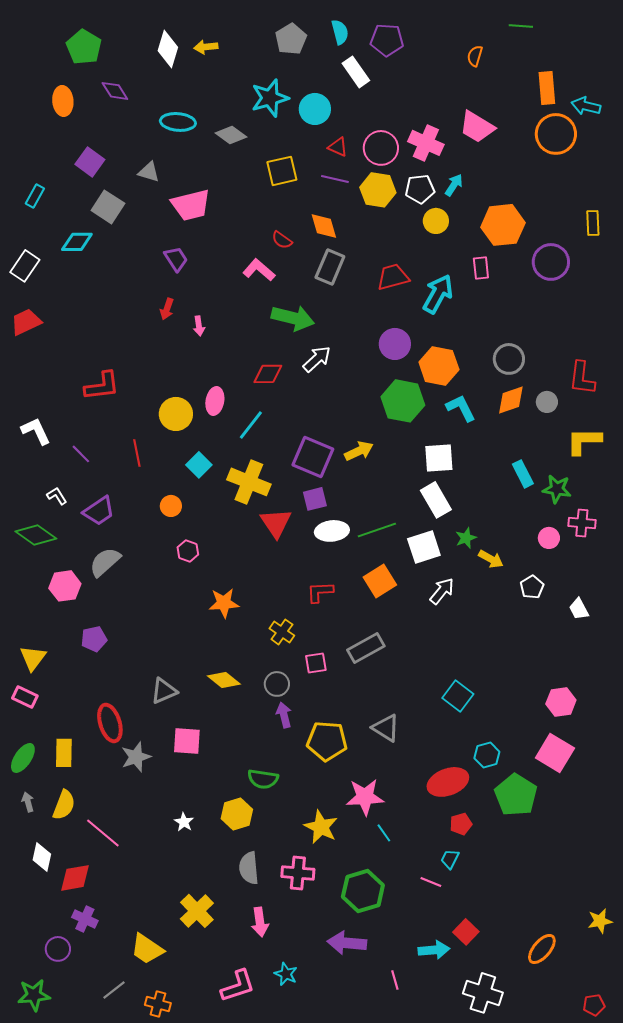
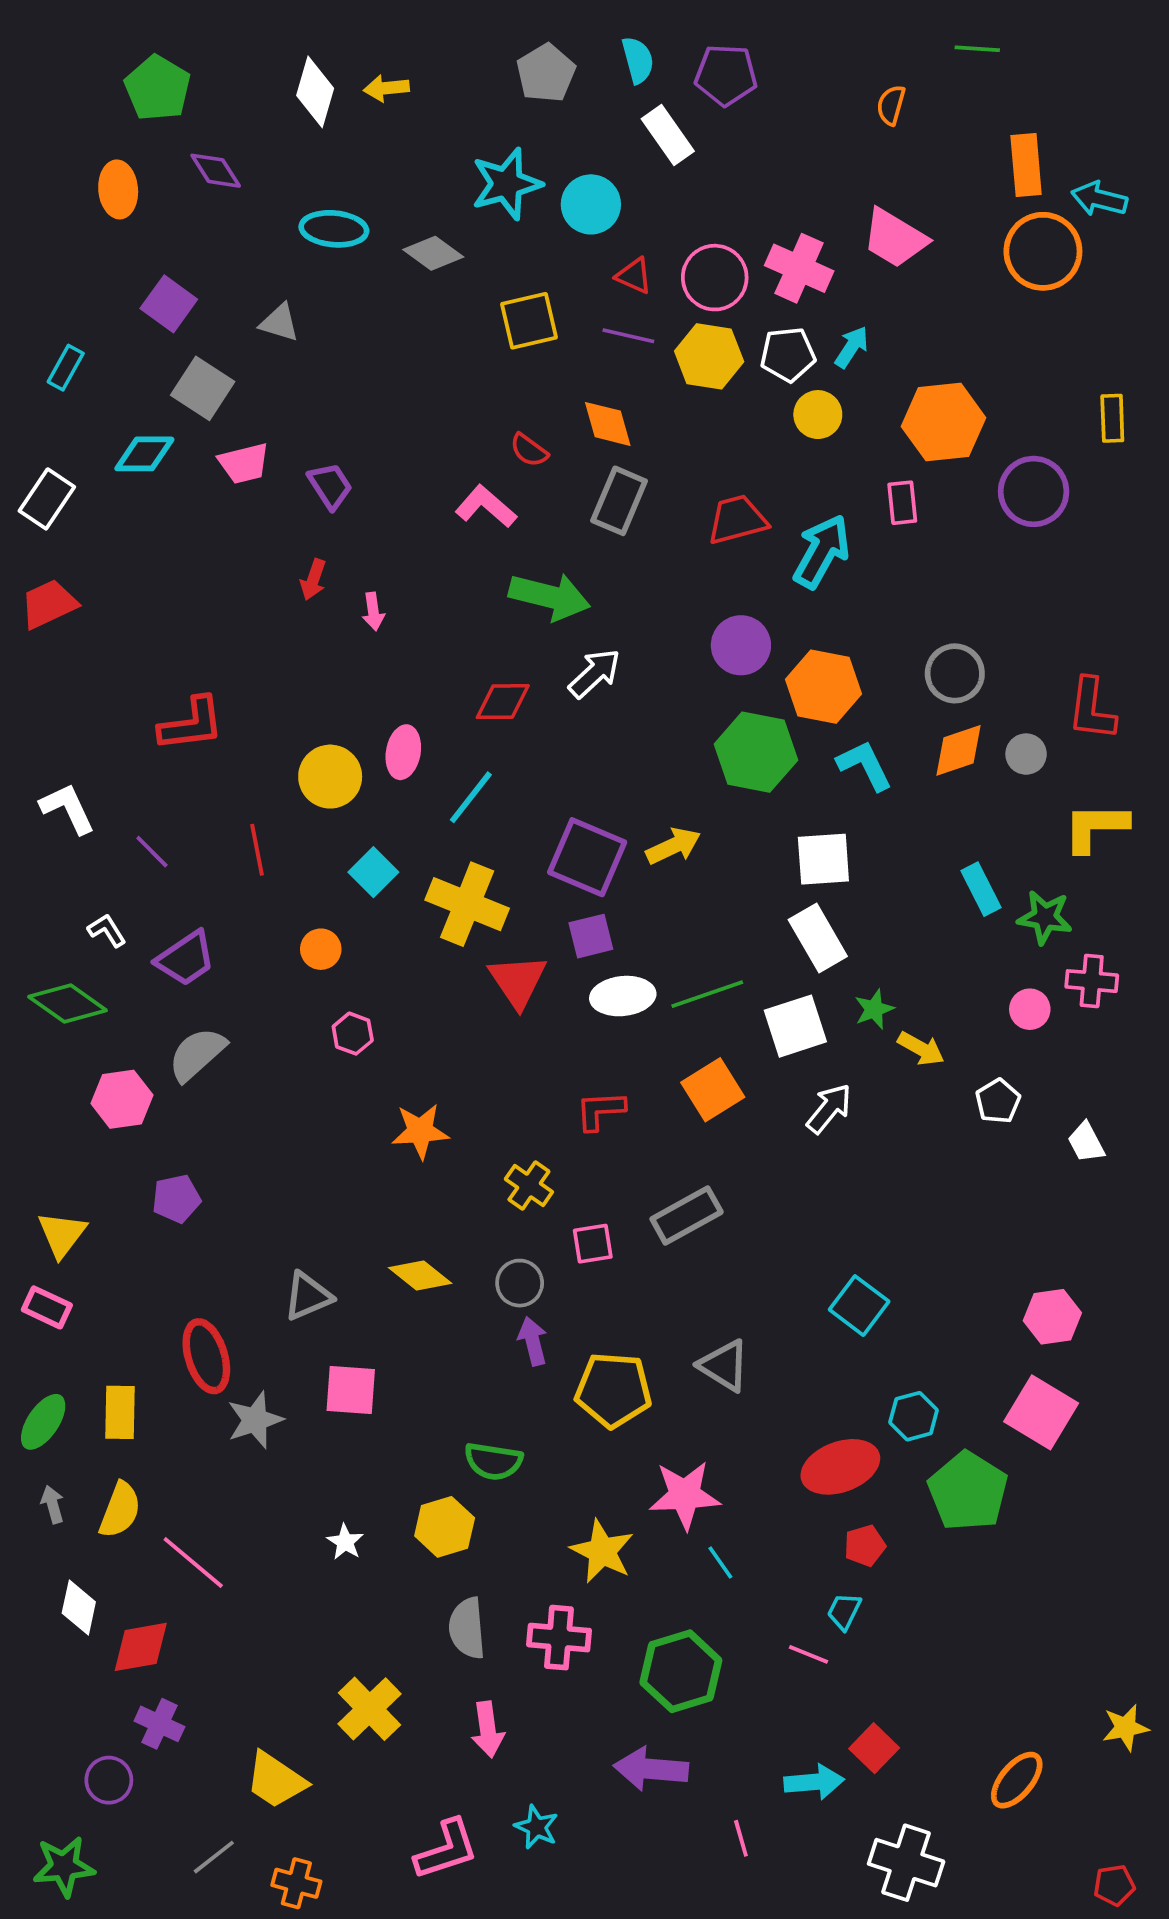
pink trapezoid: (191, 205) -> (244, 463), moved, size x0.7

